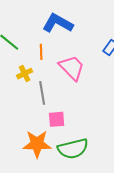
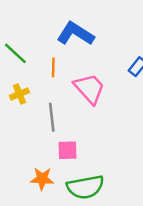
yellow cross: (25, 74) -> (19, 94), moved
orange star: (37, 144) -> (42, 179), size x0.7

